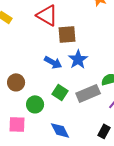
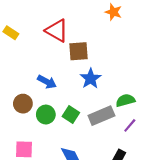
blue arrow: (53, 62) -> (47, 82), moved
green circle: (35, 104) -> (46, 115), moved

